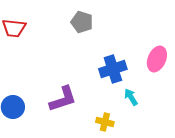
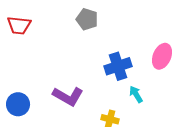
purple L-shape: (63, 99) -> (68, 96), turned 48

